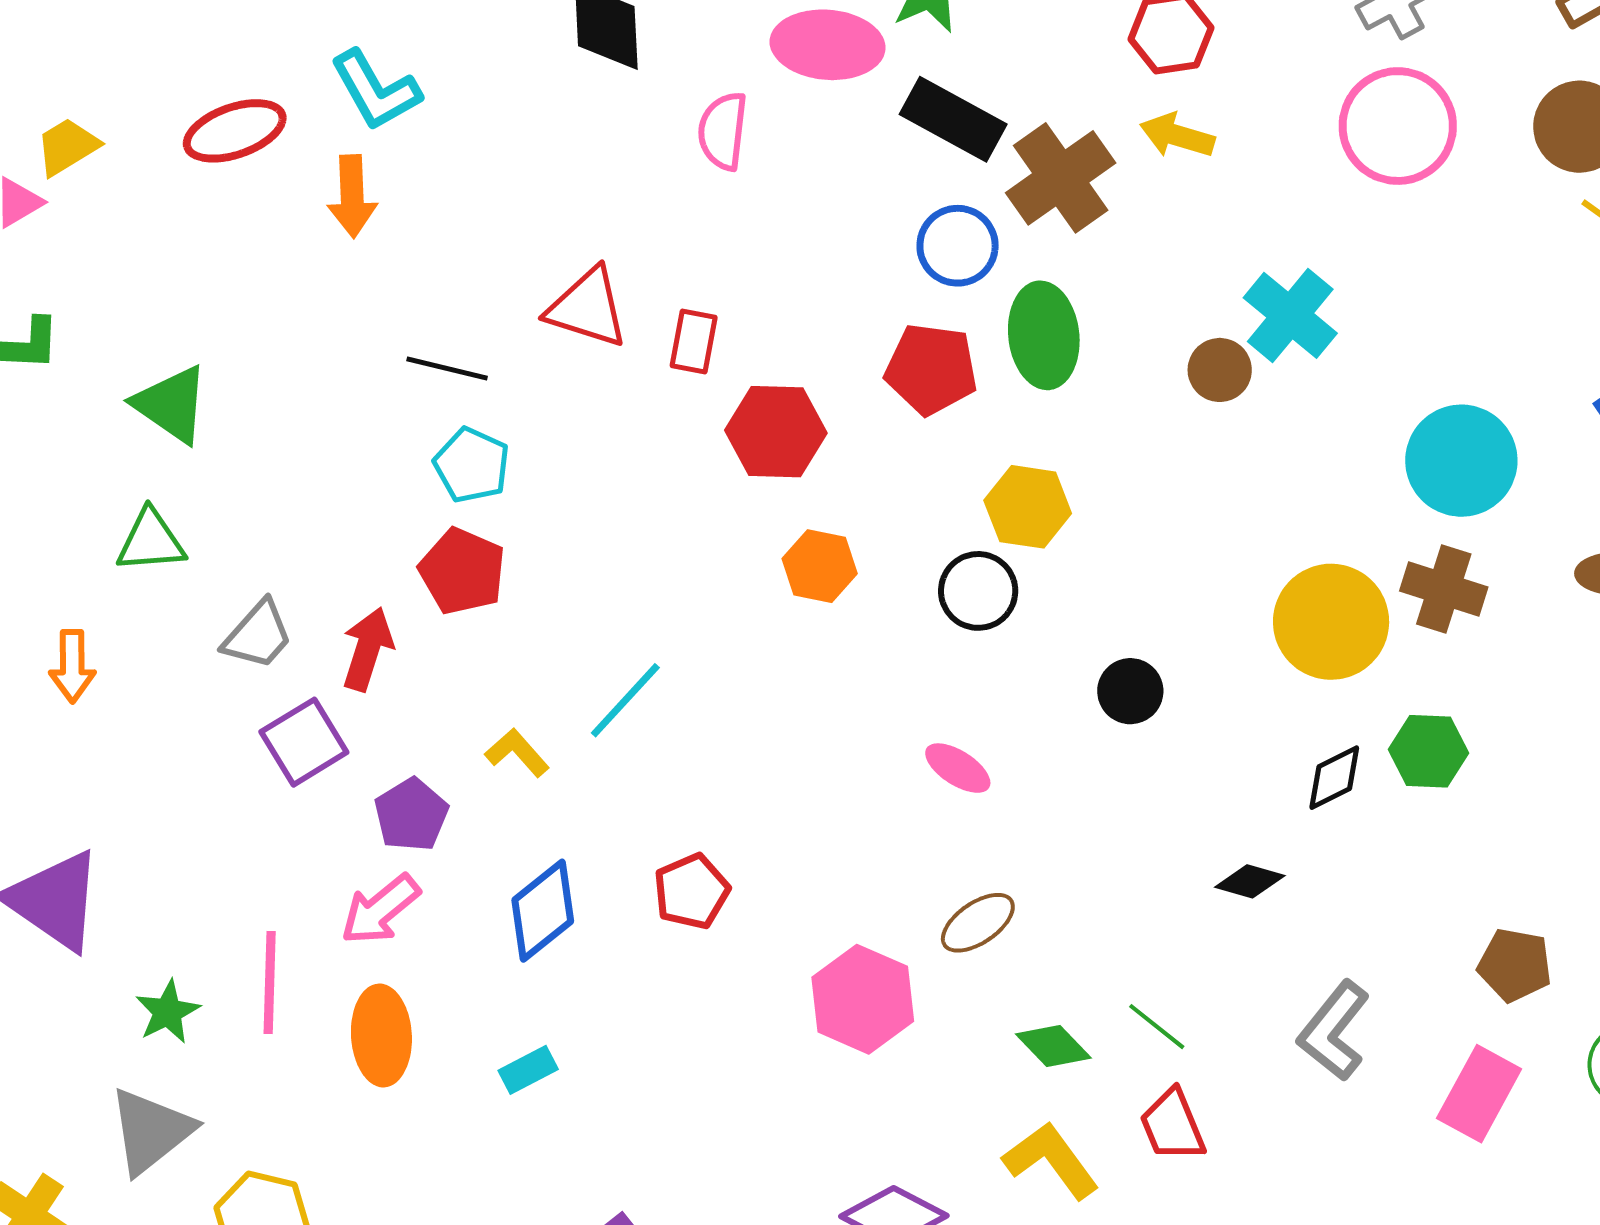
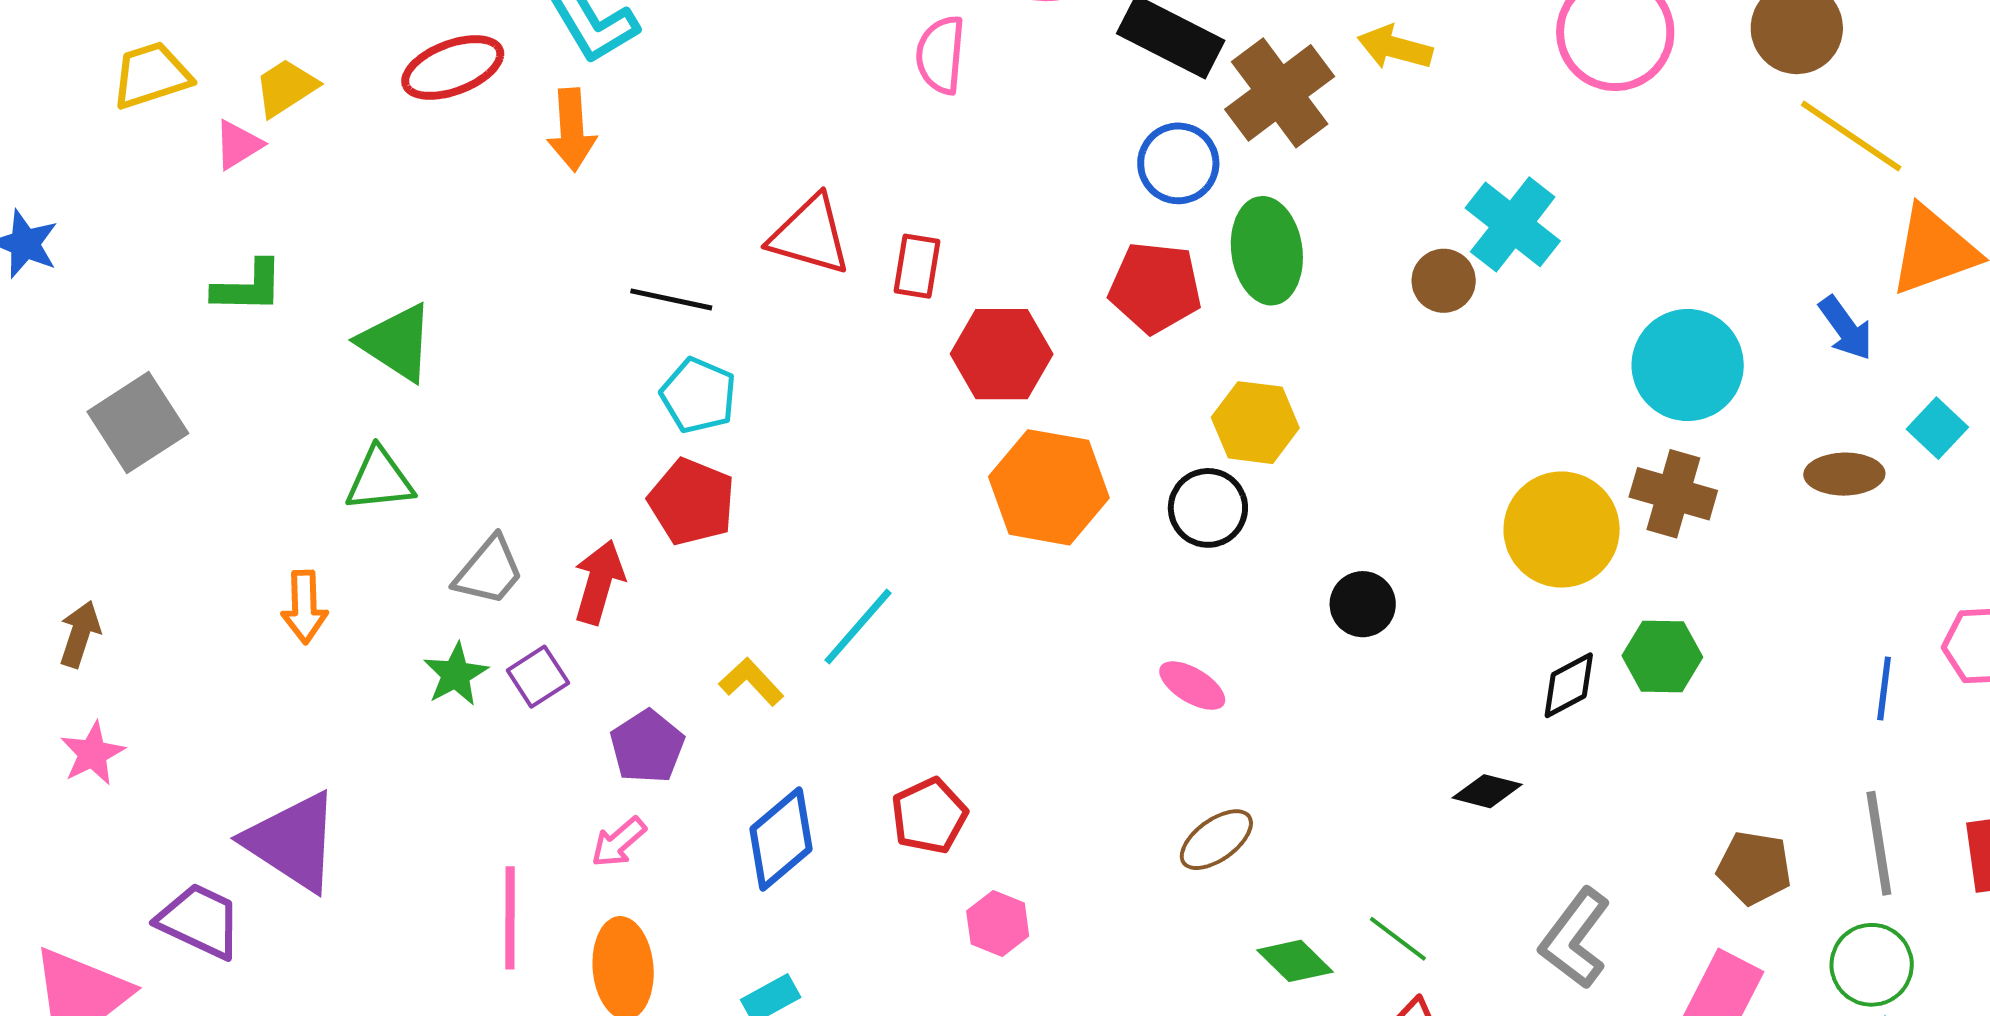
orange hexagon: (820, 566) -> (1049, 487), size x1.6
purple square: (304, 742) -> (538, 677), size x0.7
pink arrow: (380, 910) -> (619, 842), size x0.7
pink hexagon: (863, 999) -> (998, 923), moved, size x0.6
green star: (168, 1012) -> (456, 674), moved

